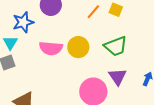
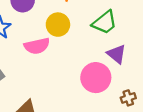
yellow circle: (78, 47) -> (58, 25), moved

